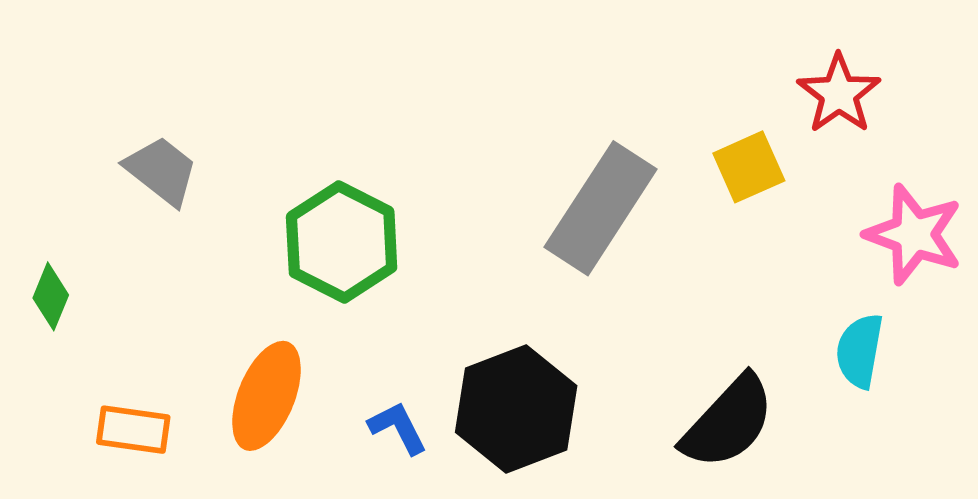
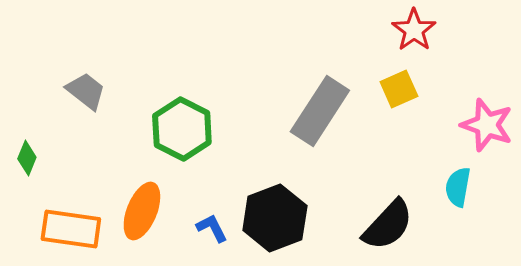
red star: (839, 94) -> (414, 30), moved
orange rectangle: (133, 430) -> (71, 229), size x1.5

